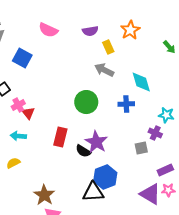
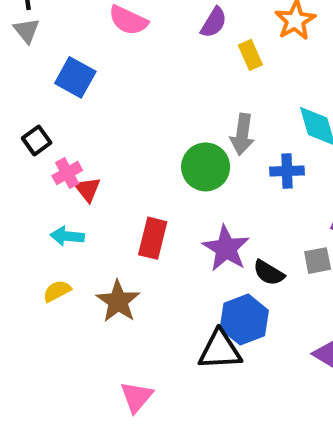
purple semicircle: (90, 31) -> (214, 22), turned -49
gray arrow: (104, 70) -> (242, 134), moved, turned -108
black semicircle: (83, 151) -> (269, 273), moved
brown star: (44, 195) -> (118, 301), moved

